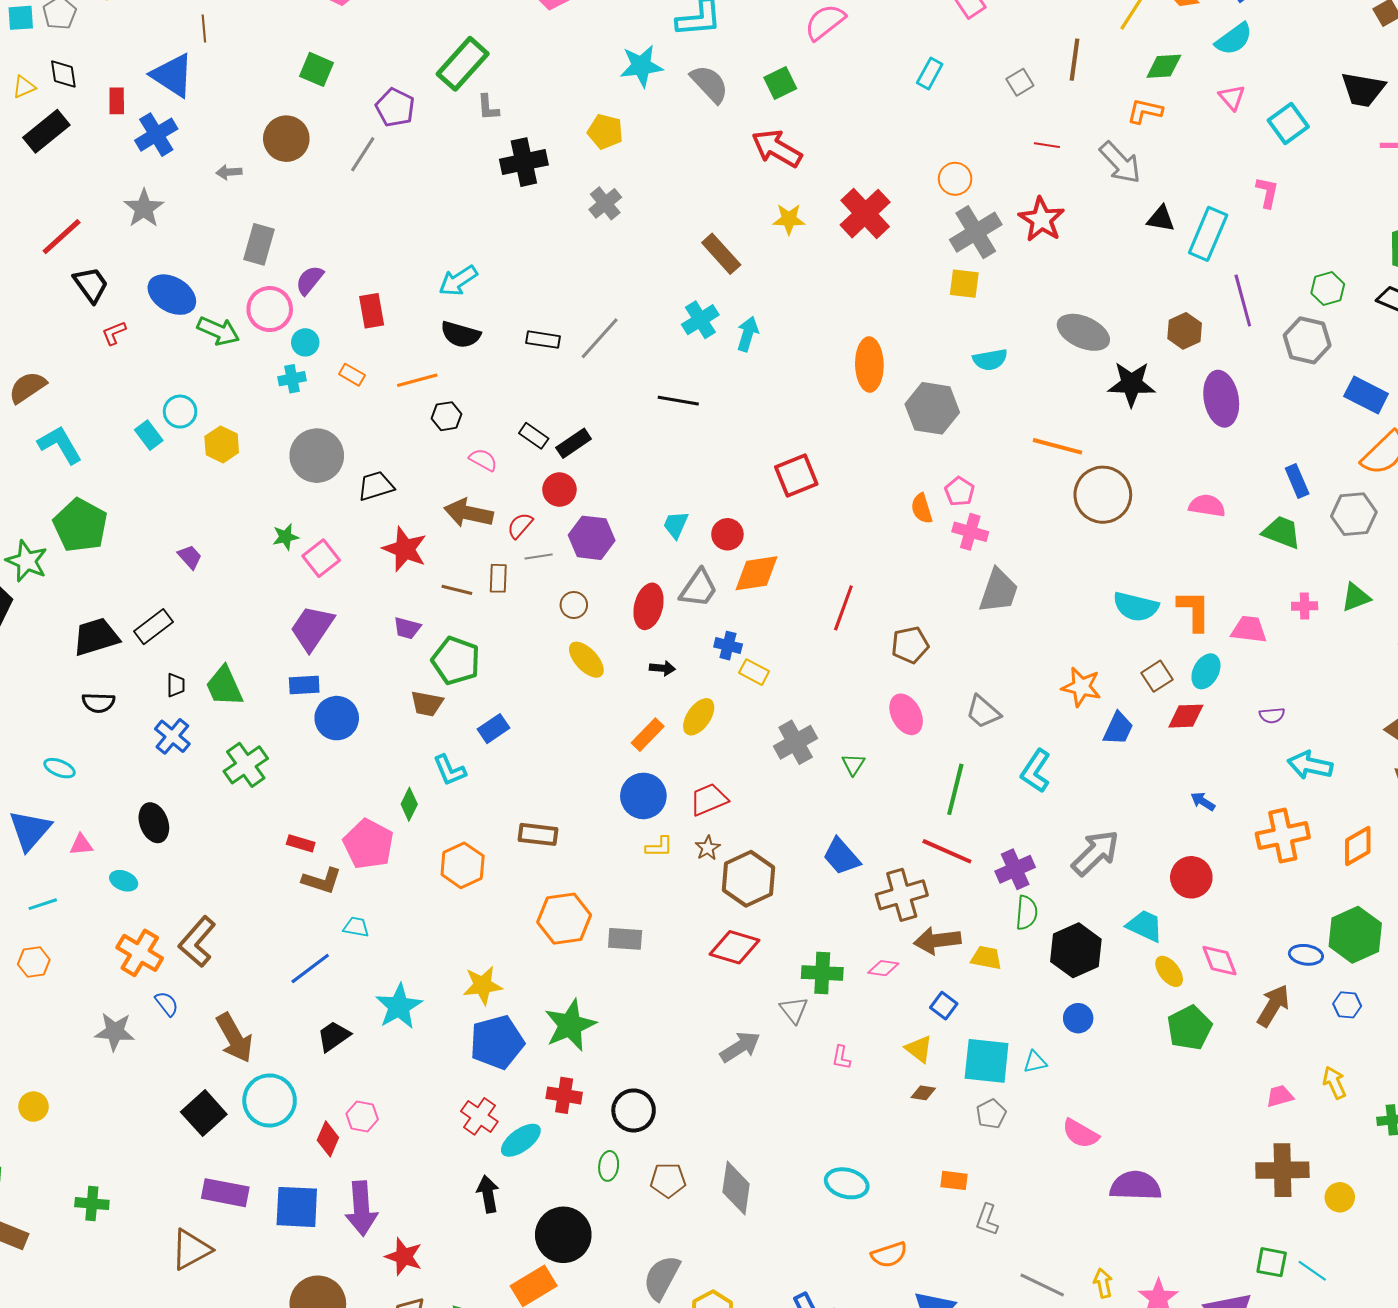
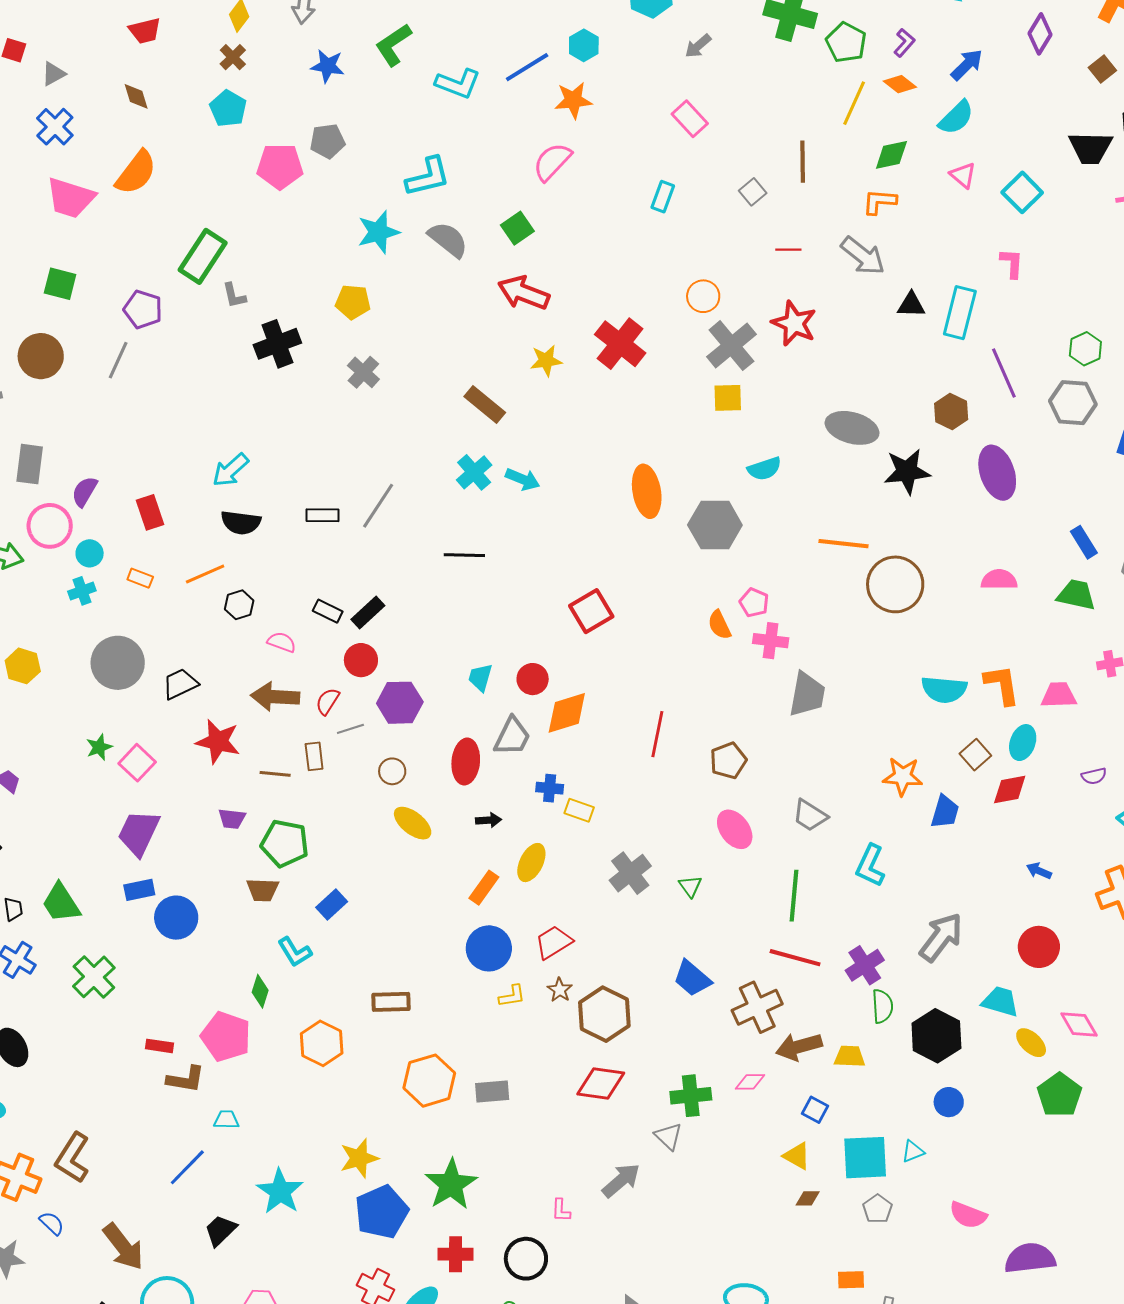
cyan arrow: (748, 334) -> (523, 479), turned 104
pink L-shape: (841, 1058) -> (561, 1210), moved

